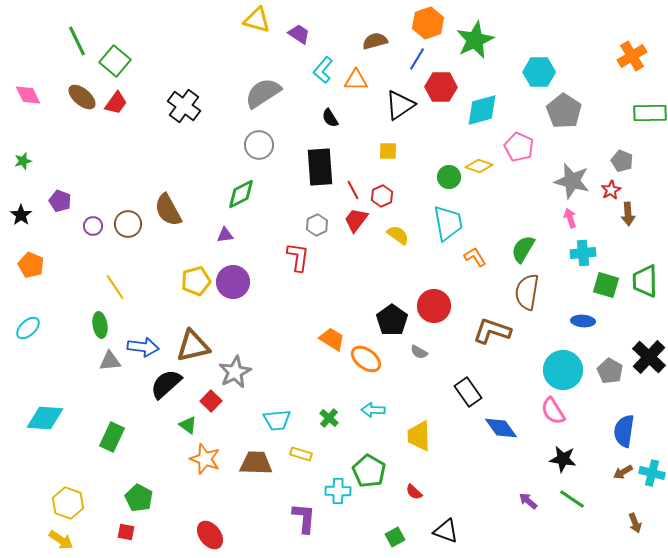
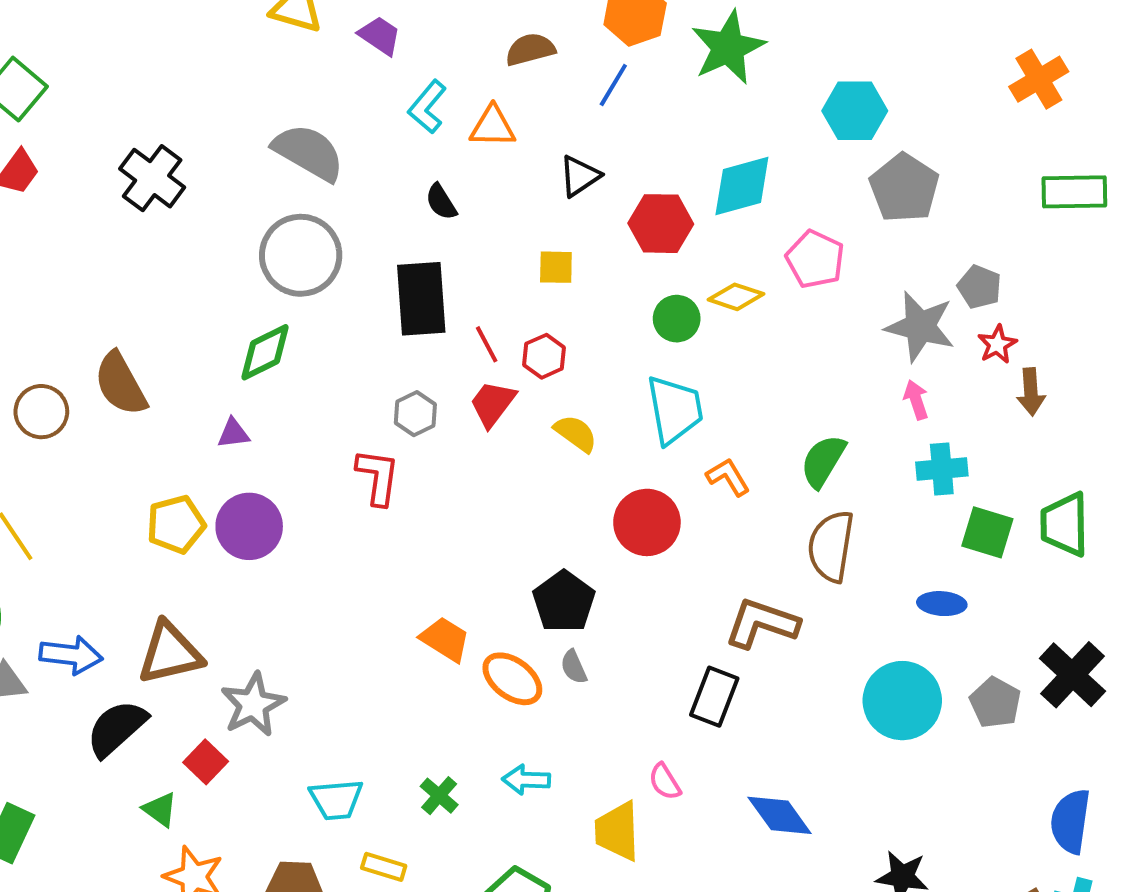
red hexagon: (441, 87) -> (661, 224), moved
gray semicircle: (263, 93) -> (309, 152), turned 63
black triangle: (400, 105) -> (580, 176), size x0.7
gray circle: (259, 145) -> (301, 255), size x1.4
gray pentagon: (622, 161) -> (979, 287), moved
red circle: (434, 306) -> (647, 522), moved
gray semicircle: (419, 352) -> (574, 667), moved, turned 36
black rectangle: (468, 392) -> (714, 697), moved, turned 56
pink semicircle: (553, 411) -> (665, 782), moved, size x0.7
blue semicircle: (624, 431) -> (1070, 821), moved

